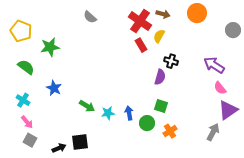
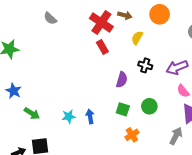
yellow semicircle: (159, 36) -> (137, 38), moved
black cross: (171, 61) -> (145, 65), moved
purple arrow: (214, 65) -> (177, 67), turned -55
green arrow: (87, 106) -> (32, 113), moved
green circle: (147, 123) -> (149, 106), moved

